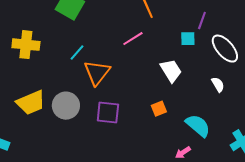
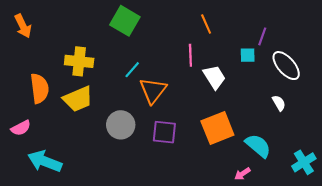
pink line: (133, 39) -> (190, 55), turned -60
white trapezoid: (171, 71) -> (214, 77), moved
yellow trapezoid: (31, 103) -> (78, 99), moved
orange square: (159, 109) -> (217, 128), size x2.0

